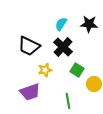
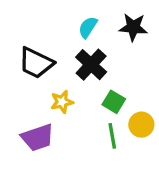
green line: (68, 101) -> (112, 136), moved

